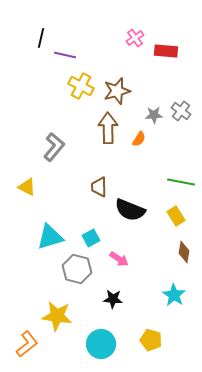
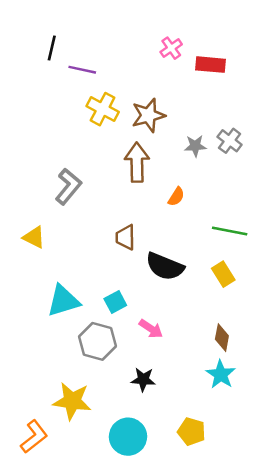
orange semicircle: (139, 139) -> (176, 197), moved
brown diamond: (184, 252) -> (222, 338), moved

